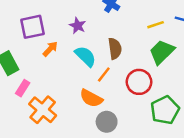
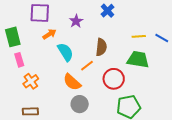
green trapezoid: (162, 52) -> (138, 59), turned 40
cyan semicircle: (85, 56) -> (65, 52), moved
pink rectangle: (23, 88) -> (19, 60), turned -64
orange cross: (43, 110) -> (31, 81), size x0.7

